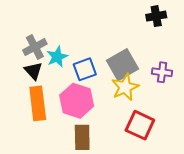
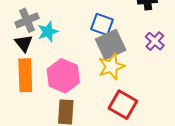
blue square: (85, 69) -> (102, 24), moved, turned 35
purple cross: (162, 72) -> (155, 41), moved, turned 30

